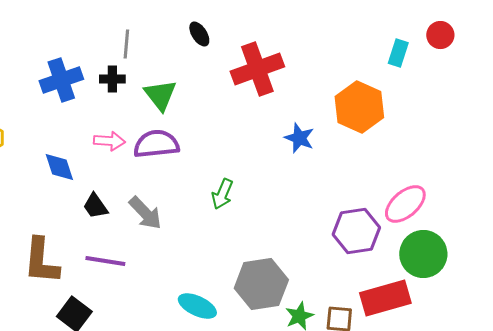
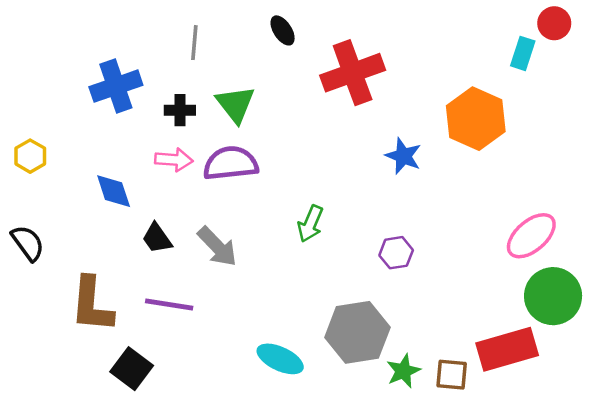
red circle: (440, 35) -> (554, 23), moved
black cross: (112, 79) -> (180, 110), moved
purple hexagon: (356, 231) -> (396, 253), moved, size x0.6

